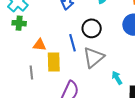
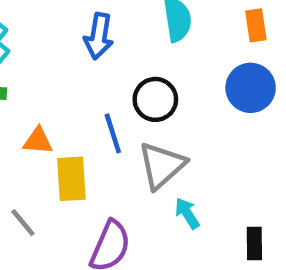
gray line: (31, 73) -> (23, 223), moved, turned -32
cyan arrow: (117, 78) -> (187, 213), moved

